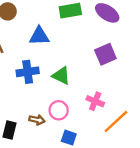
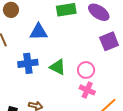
purple square: (105, 54) -> (109, 41), moved
pink circle: (59, 110) -> (86, 70), moved

